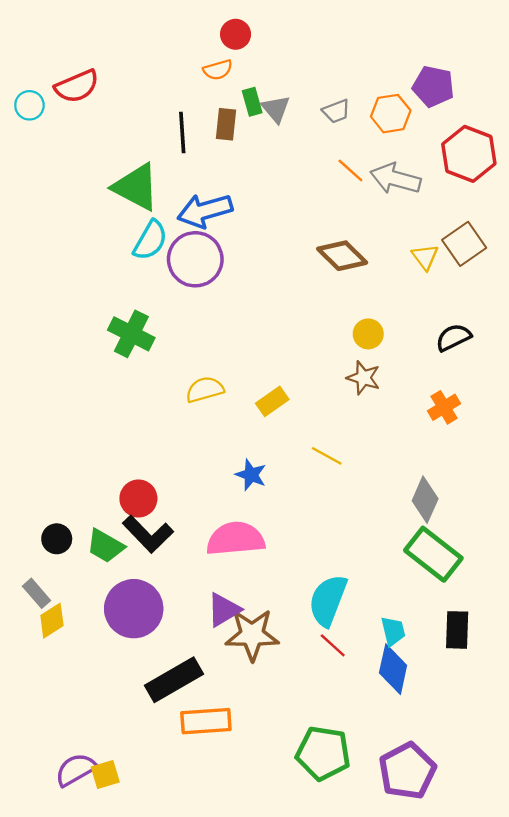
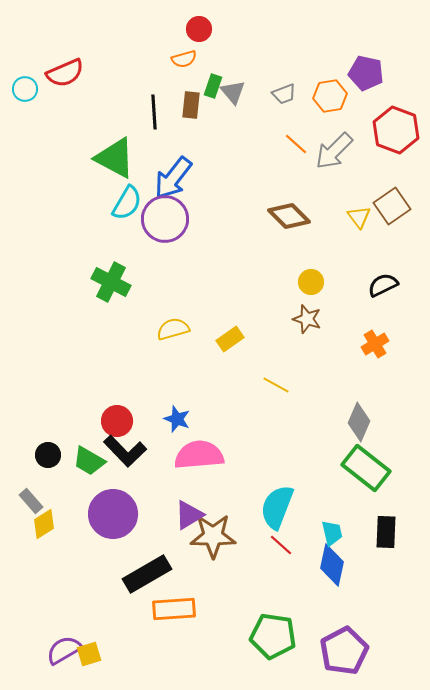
green rectangle: (252, 102) -> (213, 86), turned 35
gray arrow: (395, 179) -> (334, 151), turned -60
blue arrow: (205, 211) -> (173, 178), turned -36
blue star: (251, 475) -> (177, 419), moved

